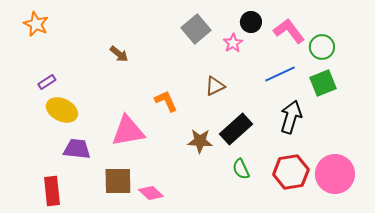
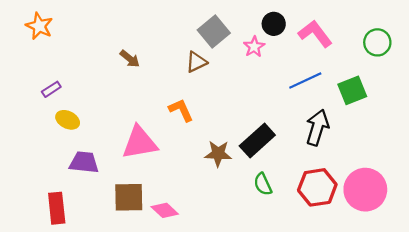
green circle: (322, 47) -> (377, 42), moved
brown triangle: (215, 86) -> (196, 62), moved
yellow ellipse: (62, 110) -> (68, 120), size x0.7

